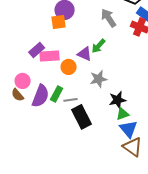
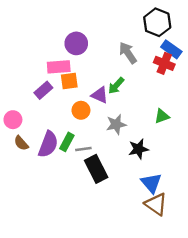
orange square: (59, 22) -> (69, 81), moved
pink rectangle: (50, 56) -> (59, 67), moved
pink circle: (23, 81) -> (13, 120), moved
green triangle: (123, 114) -> (162, 116), moved

